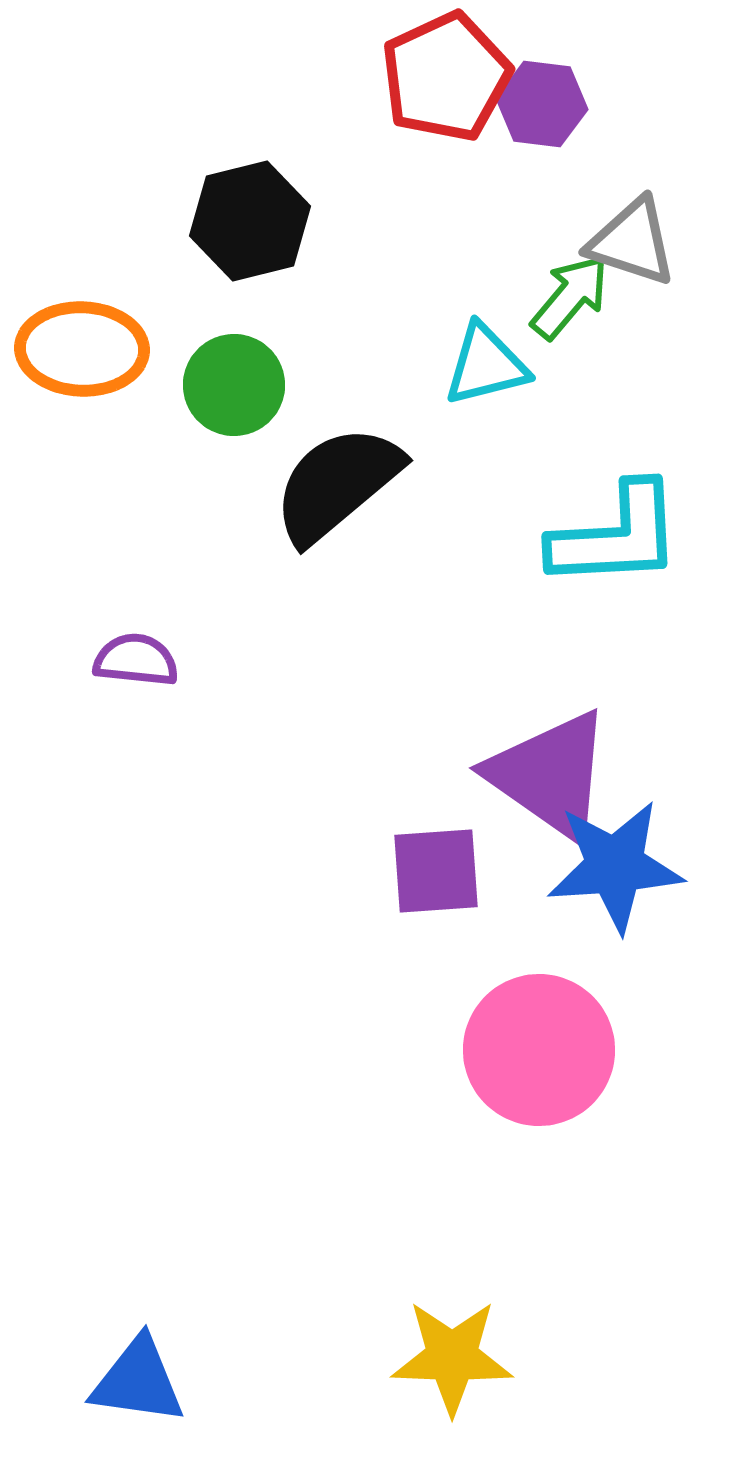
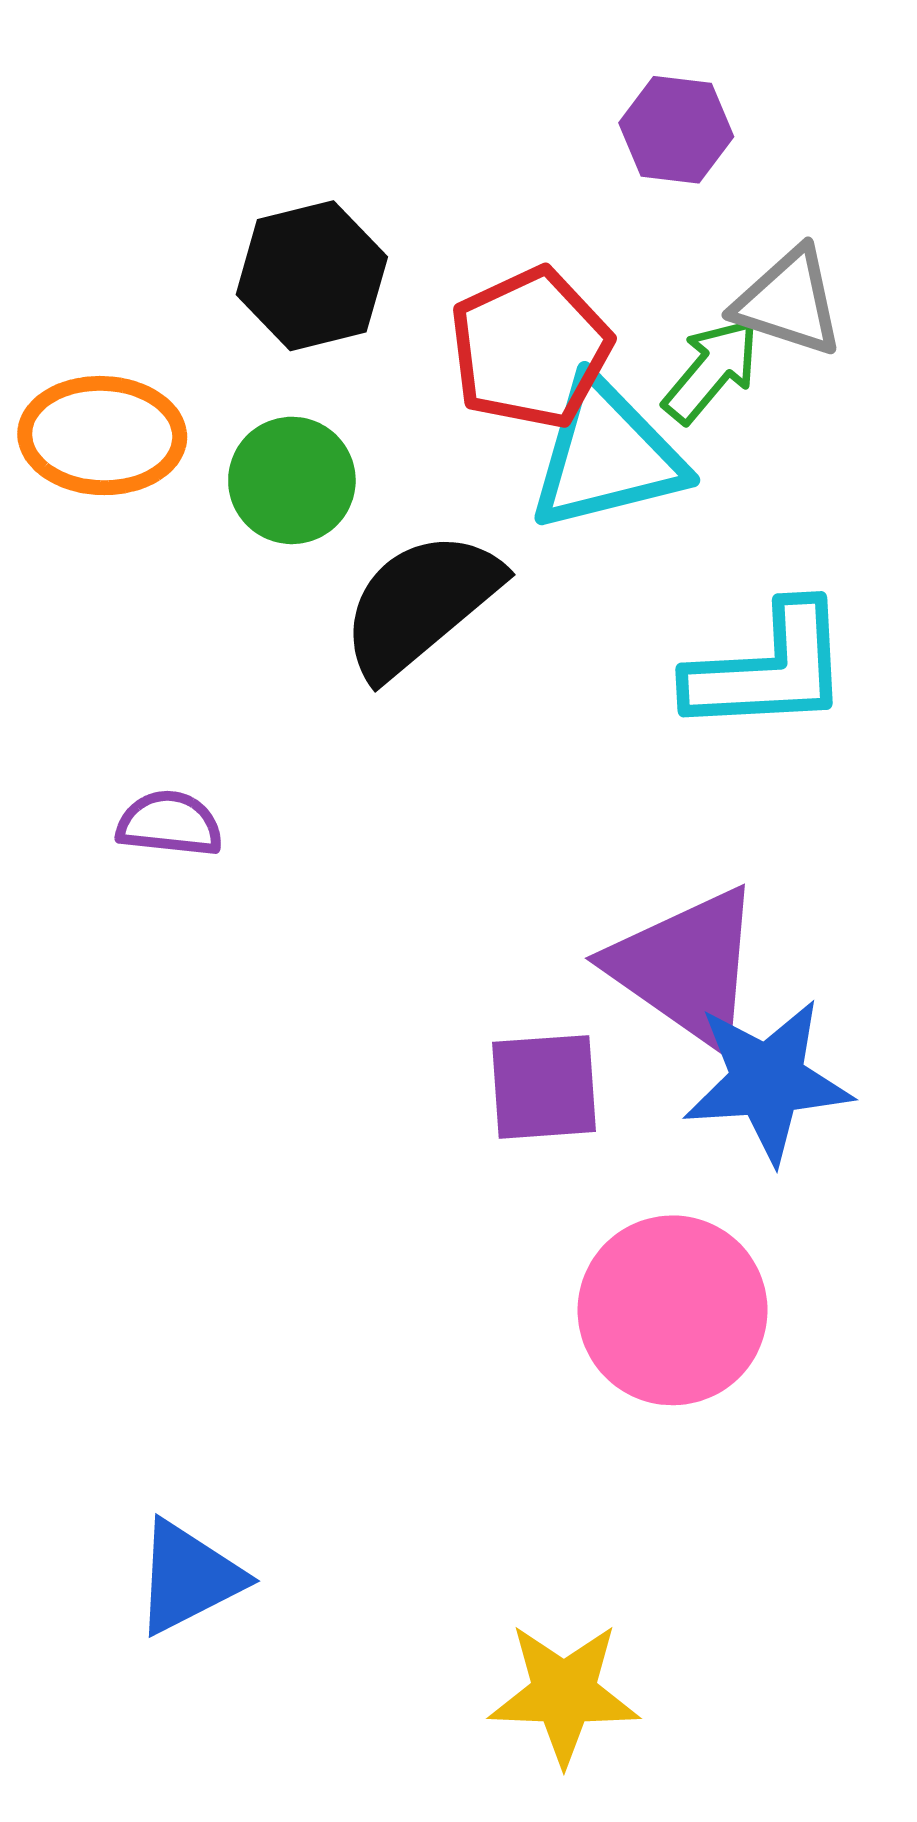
red pentagon: (446, 77) -> (530, 348), moved
cyan triangle: (486, 365) -> (606, 455), size x1.5
blue triangle: (138, 1381) -> (188, 1577), moved, turned -35

